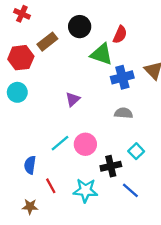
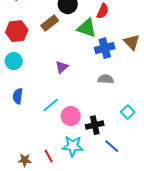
brown rectangle: (47, 42) -> (50, 23), moved
pink circle: (85, 144) -> (71, 116), moved
cyan square: (136, 151) -> (128, 112), moved
blue semicircle: (30, 165) -> (18, 96), moved
red line: (51, 186) -> (49, 156), moved

